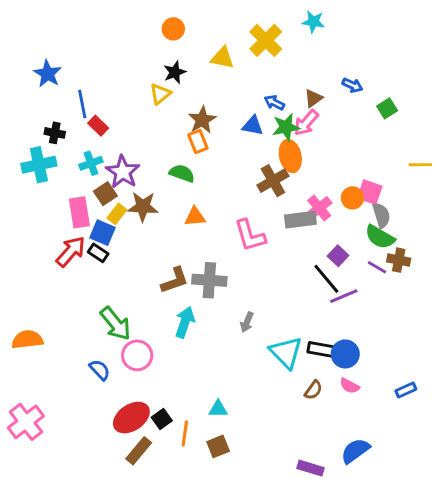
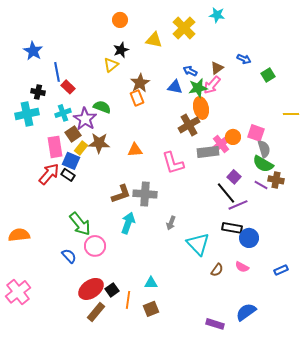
green semicircle: (182, 173) -> (102, 107), moved
orange circle: (352, 198) -> (233, 137), moved
black rectangle: (322, 350) -> (232, 228), moved
blue circle: (345, 354) -> (249, 238), moved

